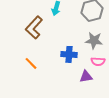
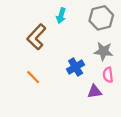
blue cross: (69, 54) -> (76, 67), turned -35
pink semicircle: (98, 61) -> (108, 75), turned 80

